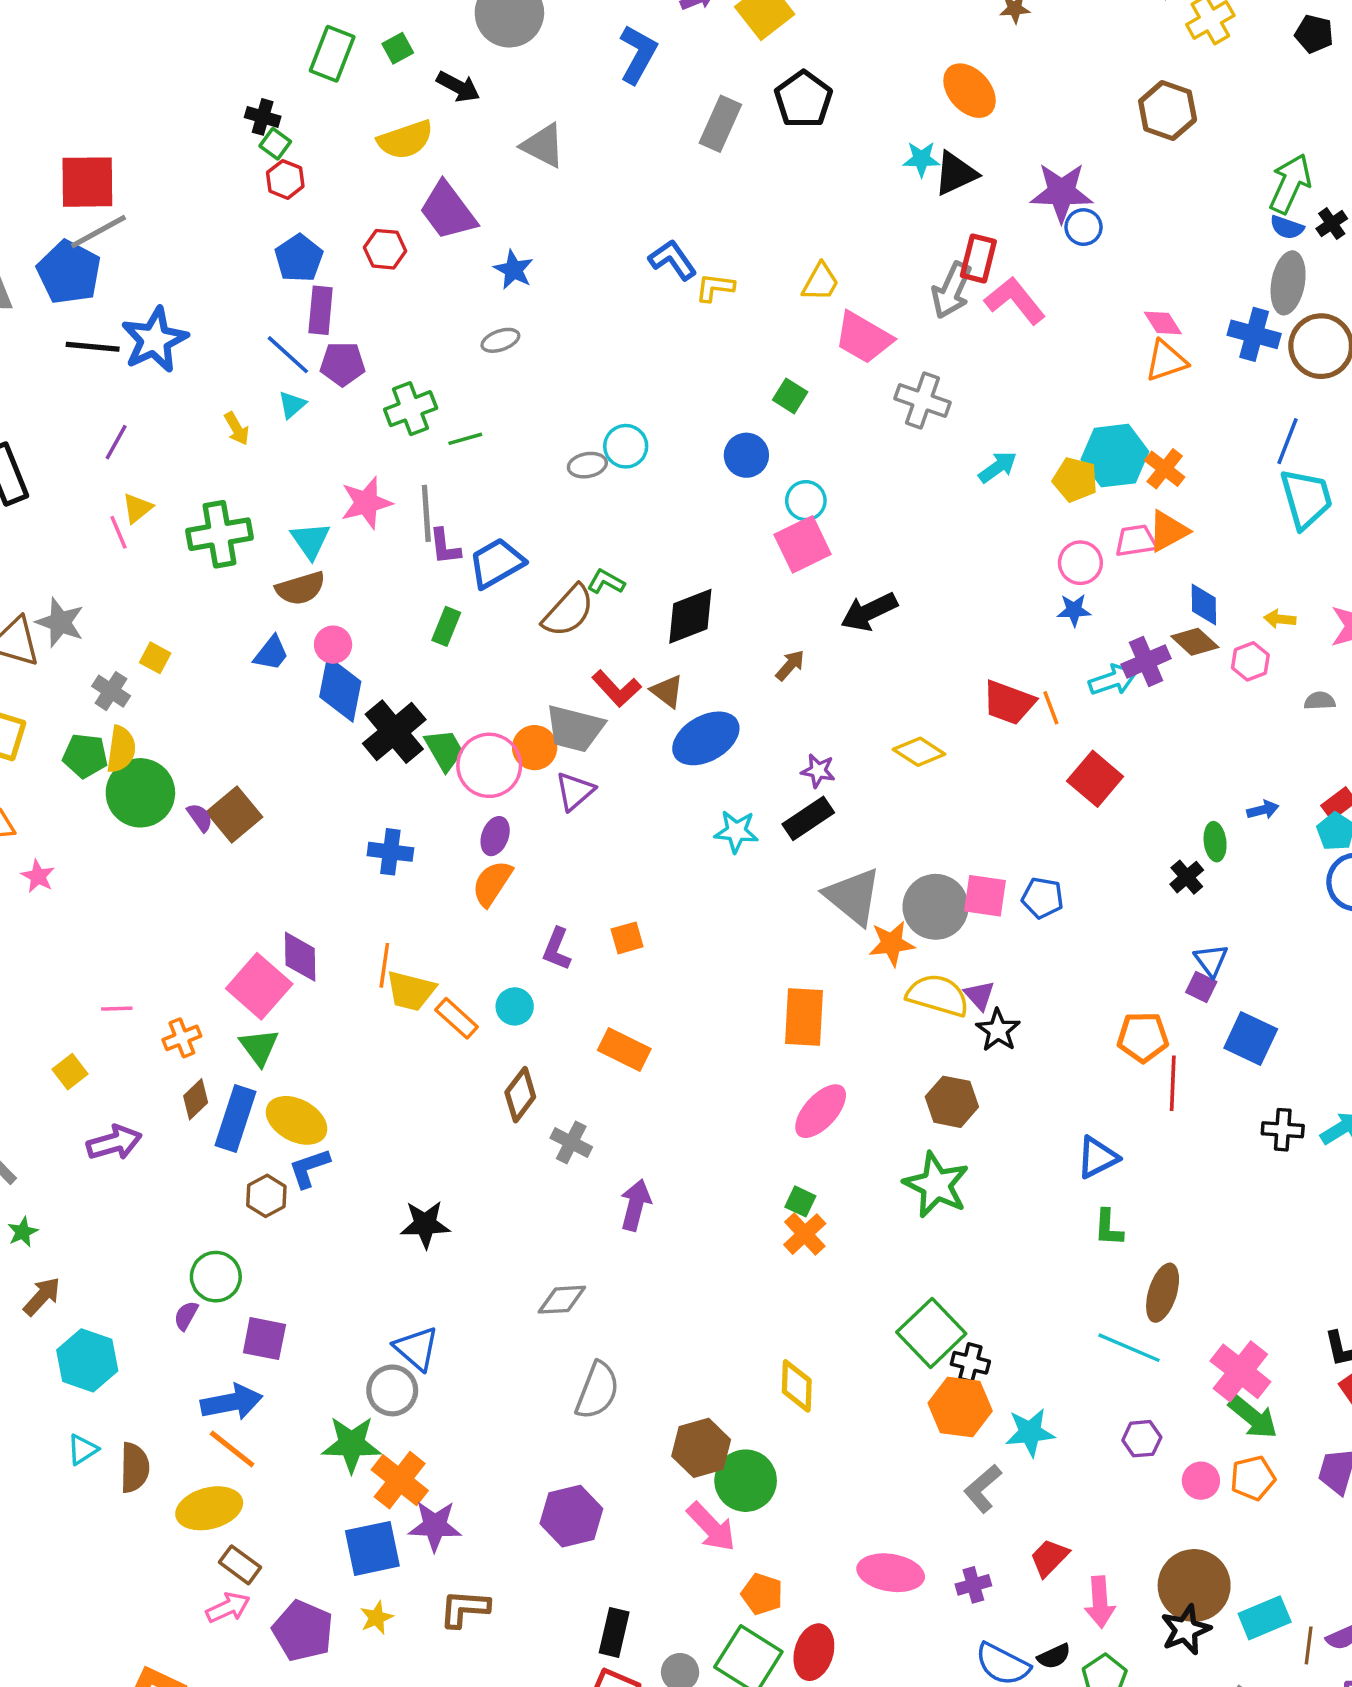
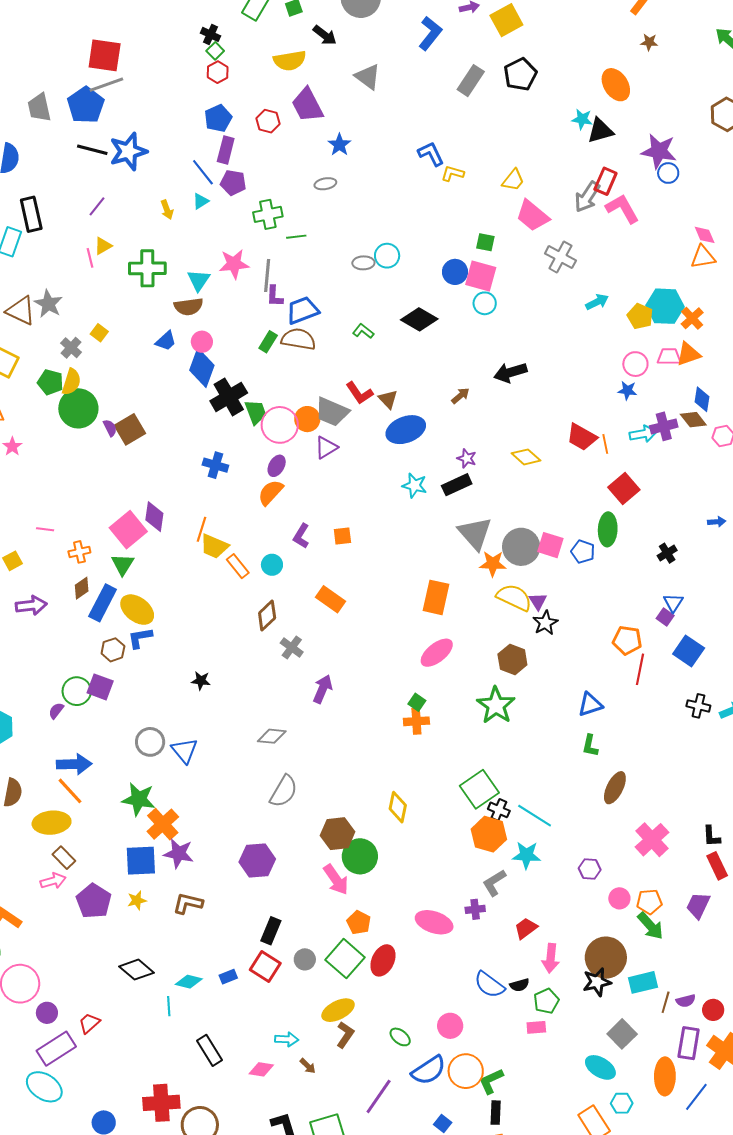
green square: (790, 396) -> (485, 242), turned -30
pink square: (803, 544) -> (481, 276), moved, turned 32
brown semicircle: (568, 611) -> (298, 339), moved, turned -132
black diamond: (690, 616) -> (419, 319), moved, turned 42
green ellipse: (1215, 842) -> (608, 529), moved, size x1.5
black star: (425, 1224) -> (201, 681), size x0.7
orange cross: (805, 1234) -> (416, 721), turned 30
purple square: (264, 1339) -> (100, 687), moved
cyan line: (1129, 1348) -> (535, 816), moved
gray circle: (392, 1390) -> (150, 742), moved
green arrow: (1253, 1417) -> (650, 926), moved
purple cross: (973, 1585) -> (475, 909), moved

